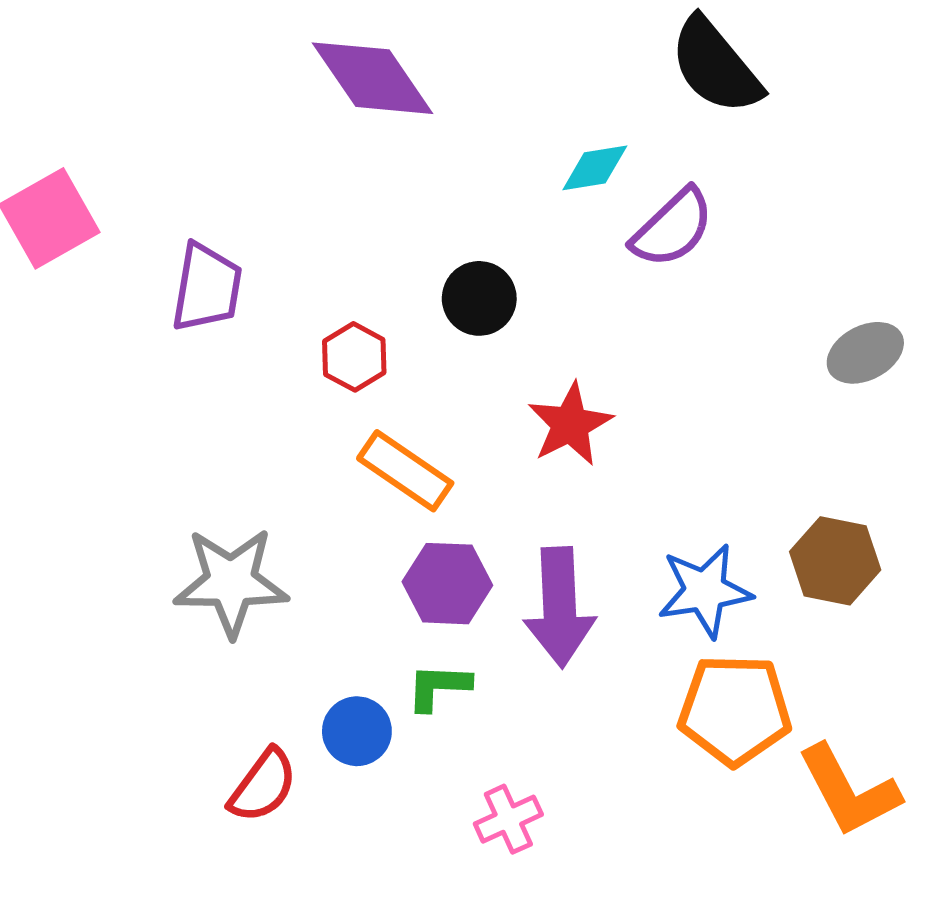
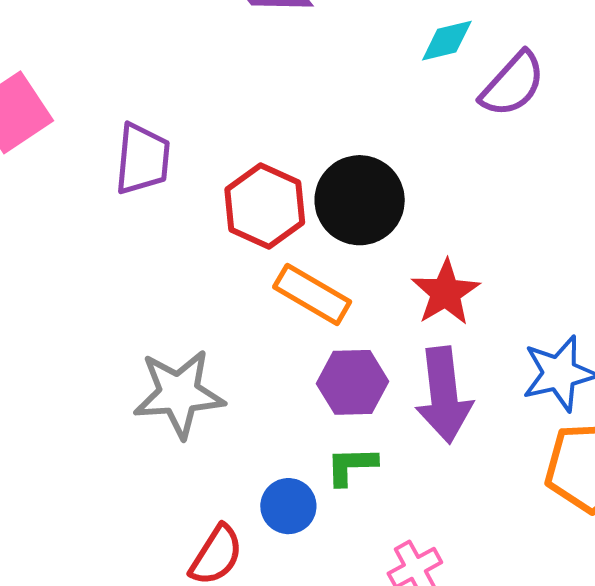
black circle: (479, 298) -> (360, 200), moved, size x1.5
red hexagon: (354, 357) -> (265, 206), size x1.5
red star: (570, 424) -> (445, 292), moved

